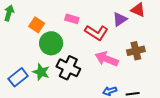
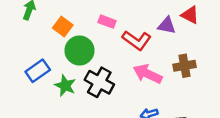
purple triangle: (120, 19) -> (167, 25), turned 42
blue rectangle: (18, 77) -> (38, 71), moved

